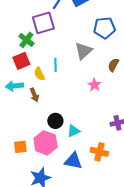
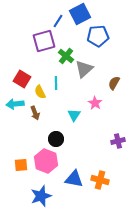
blue pentagon: (104, 28) -> (98, 36), moved
green cross: (26, 40) -> (66, 56), moved
red square: (21, 61) -> (22, 79), turned -36
cyan triangle: (73, 131) -> (74, 115), moved, turned -32
orange cross: (99, 152) -> (100, 180), moved

